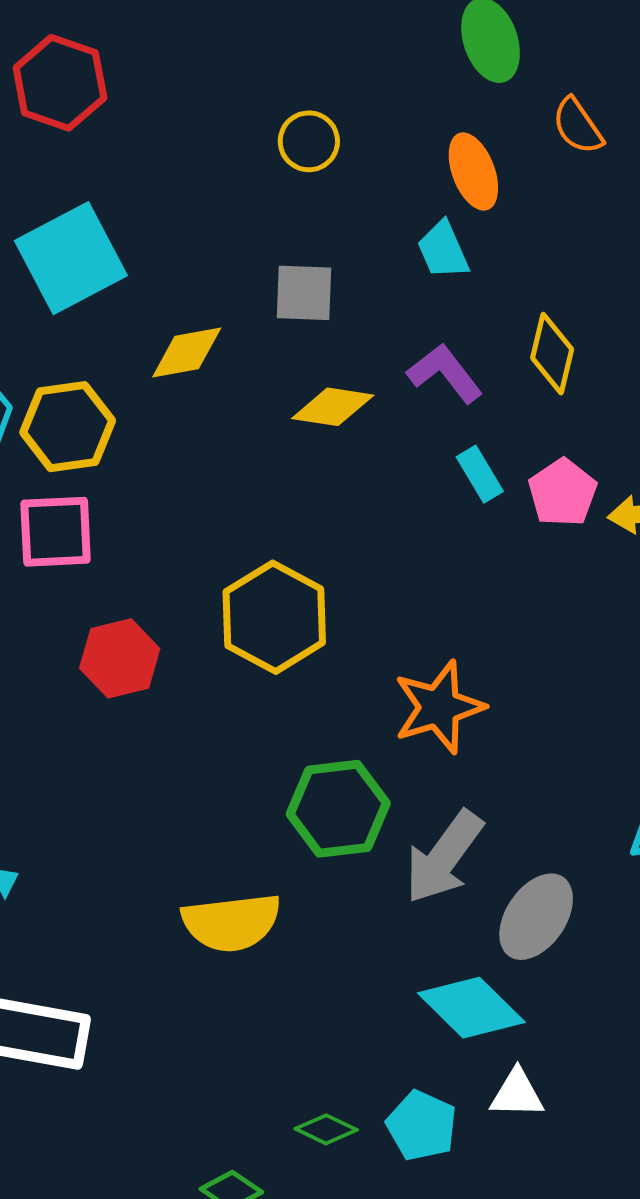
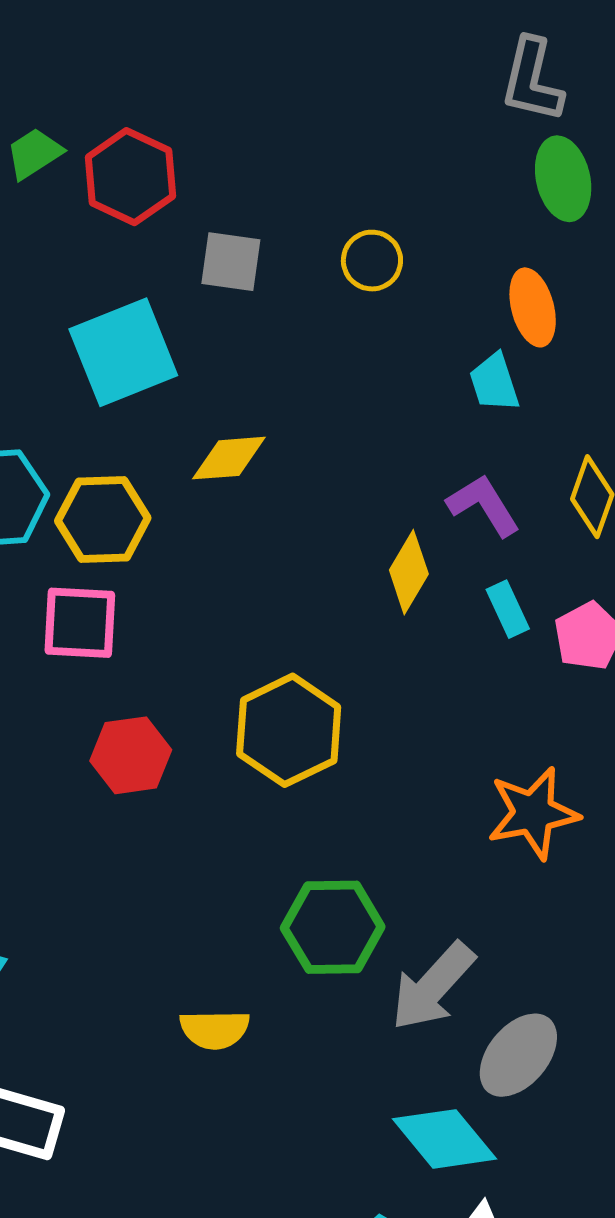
gray square: (304, 293) -> (231, 262), moved
yellow diamond: (333, 407) -> (409, 572), moved, turned -74
orange star: (439, 707) -> (533, 813), moved
yellow semicircle: (231, 922) -> (215, 1029), size x0.7

